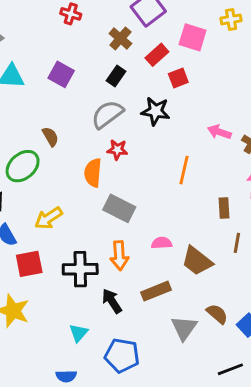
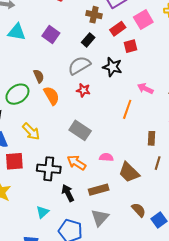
pink square: (193, 37) -> (143, 20), turned 36
brown cross: (120, 38) -> (94, 15), turned -35
pink arrow: (219, 132) -> (145, 89), moved
orange semicircle: (93, 173) -> (52, 96), moved, turned 138
yellow arrow: (49, 218) -> (31, 132), turned -108
orange arrow: (119, 256) -> (76, 163), turned 120
gray triangle: (184, 328) -> (100, 218), moved

